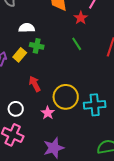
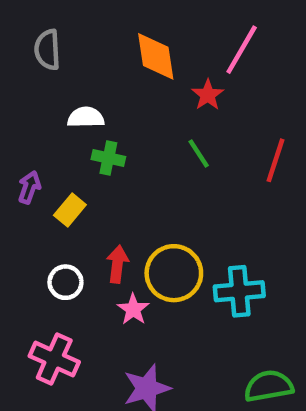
yellow rectangle: (20, 55) -> (70, 210), moved
red arrow: (35, 84) -> (117, 264), moved, turned 35
white circle: (16, 109) -> (65, 282), moved

